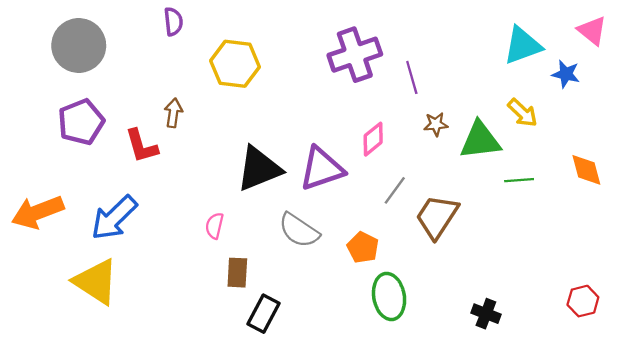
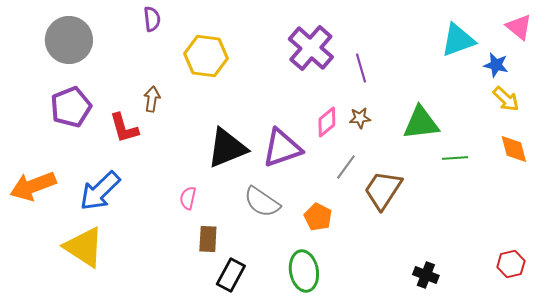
purple cross: (355, 55) -> (311, 48), turned -30
yellow arrow: (522, 113) -> (506, 99), moved
brown star: (436, 124) -> (360, 118), moved
green ellipse: (389, 296) -> (304, 271), moved

